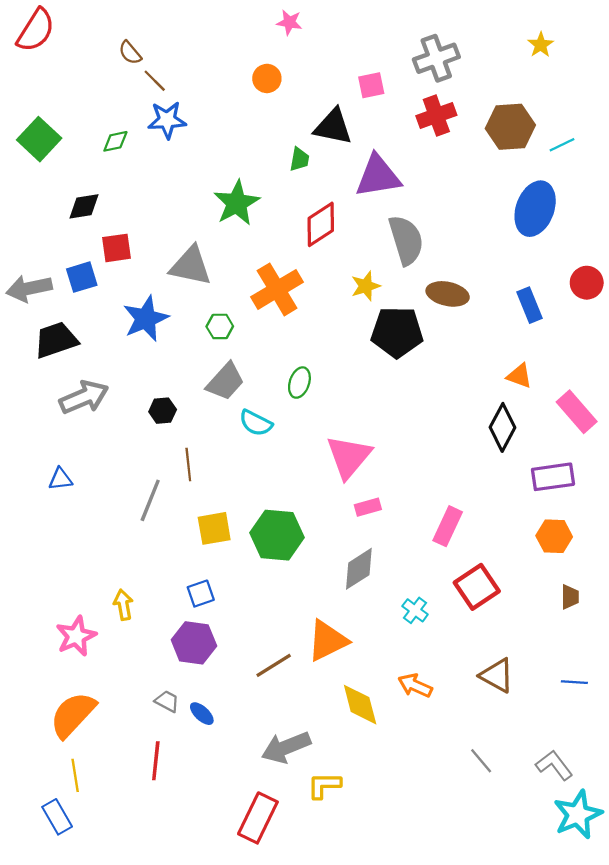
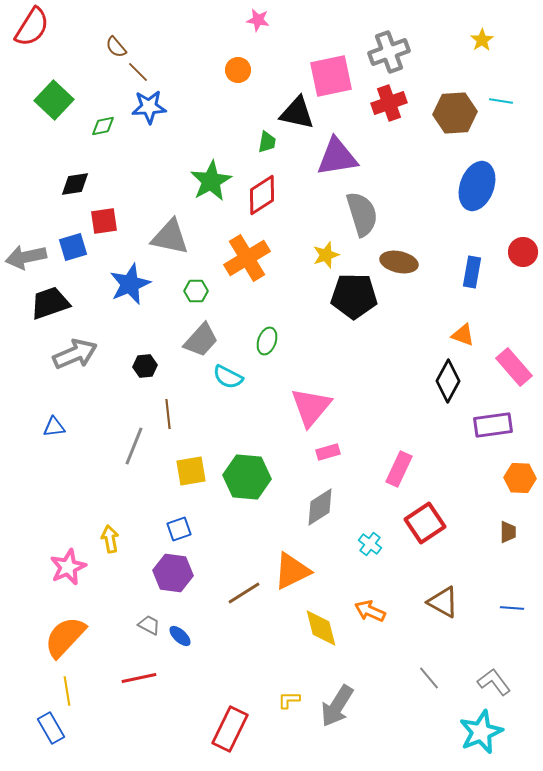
pink square: (371, 85) -> (331, 76), size x1.8
green square: (39, 139) -> (54, 100), moved
cyan line: (562, 145) -> (501, 101), moved, turned 35
red diamond: (321, 224) -> (262, 195), moved
blue rectangle: (529, 305) -> (472, 272), turned 32
orange hexagon: (554, 536) -> (520, 478), moved
gray arrow: (286, 747) -> (337, 706), moved, turned -36
red line: (156, 761) -> (139, 678), turned 72
yellow L-shape: (324, 785) -> (289, 700), size x0.7
cyan star: (578, 815) -> (481, 732), moved

